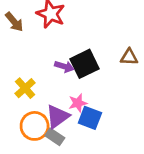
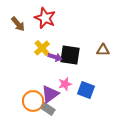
black square: (85, 64) -> (70, 55), turned 35
yellow cross: (25, 88) -> (42, 48), moved
blue square: (90, 118) -> (86, 90), moved

